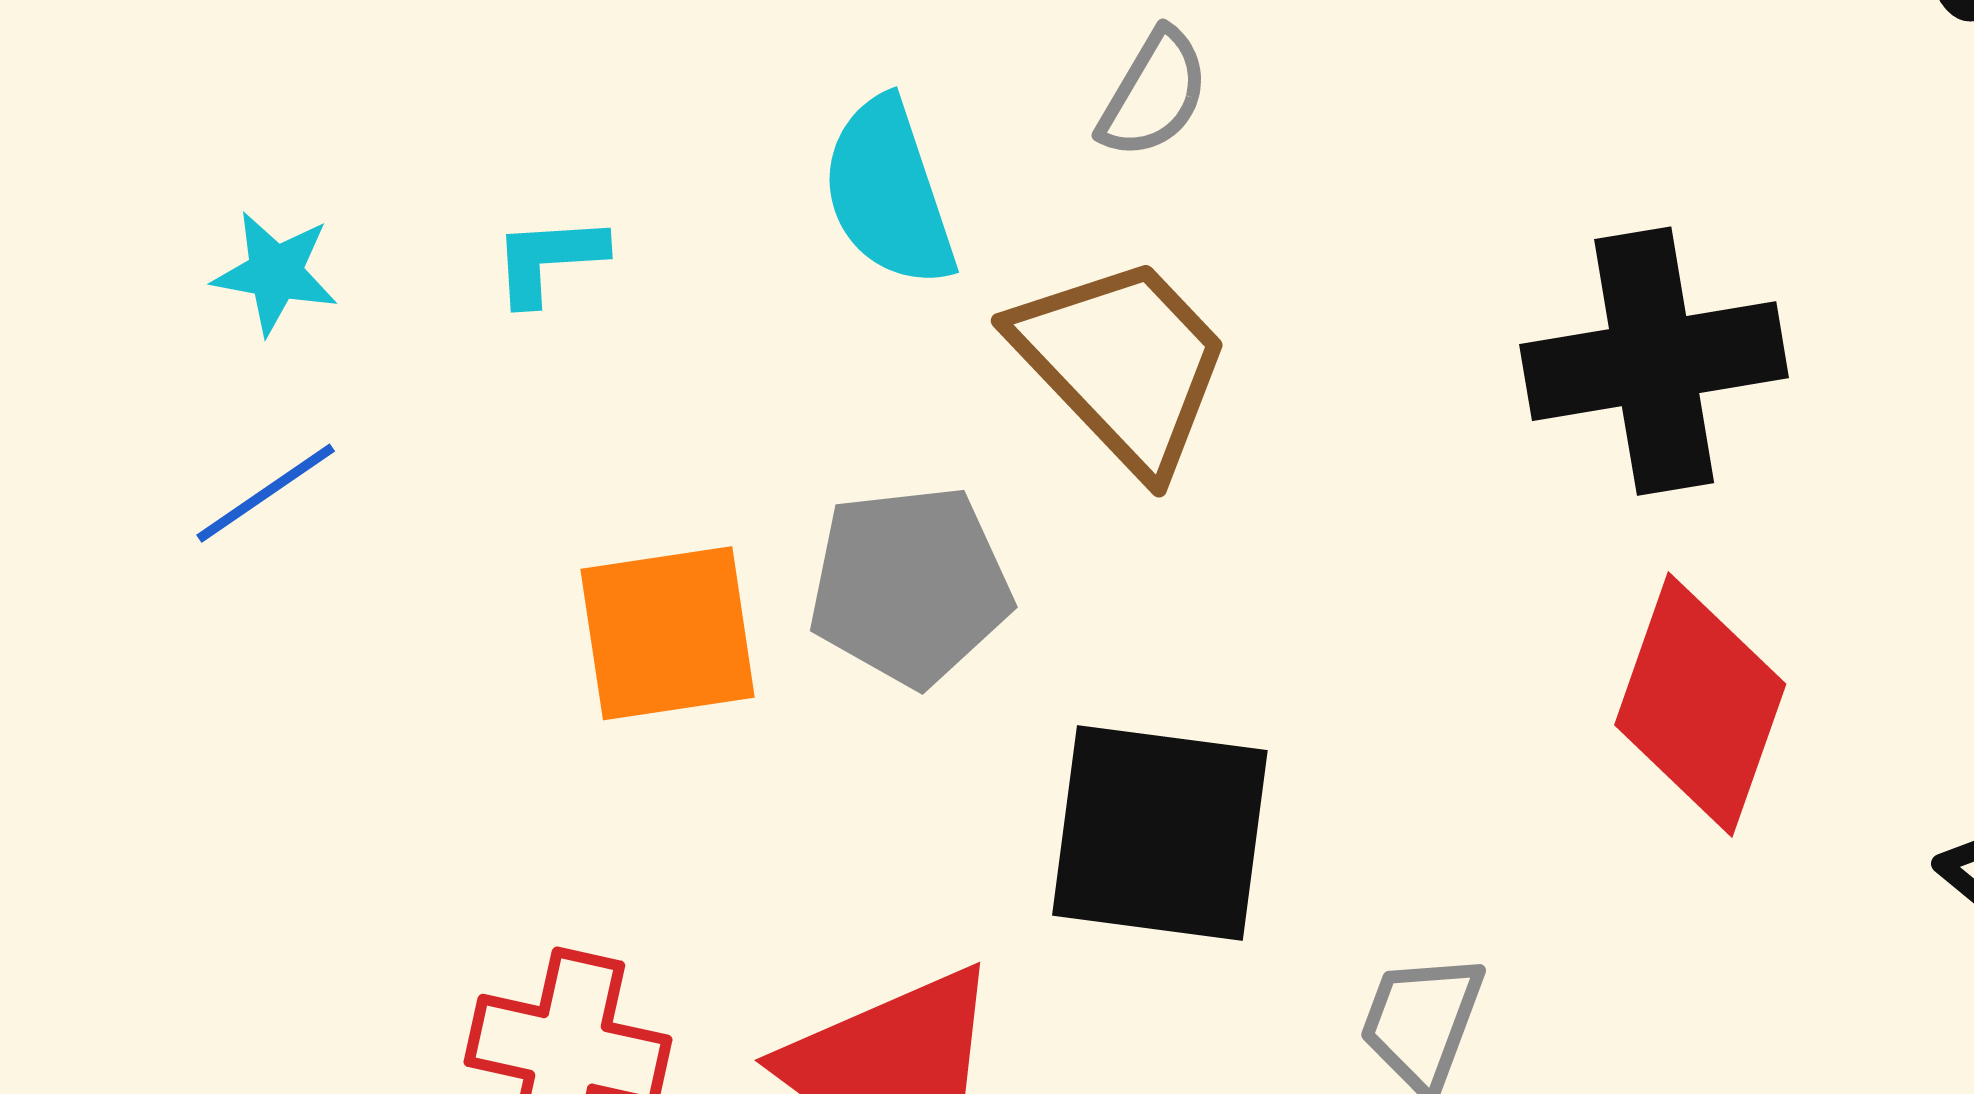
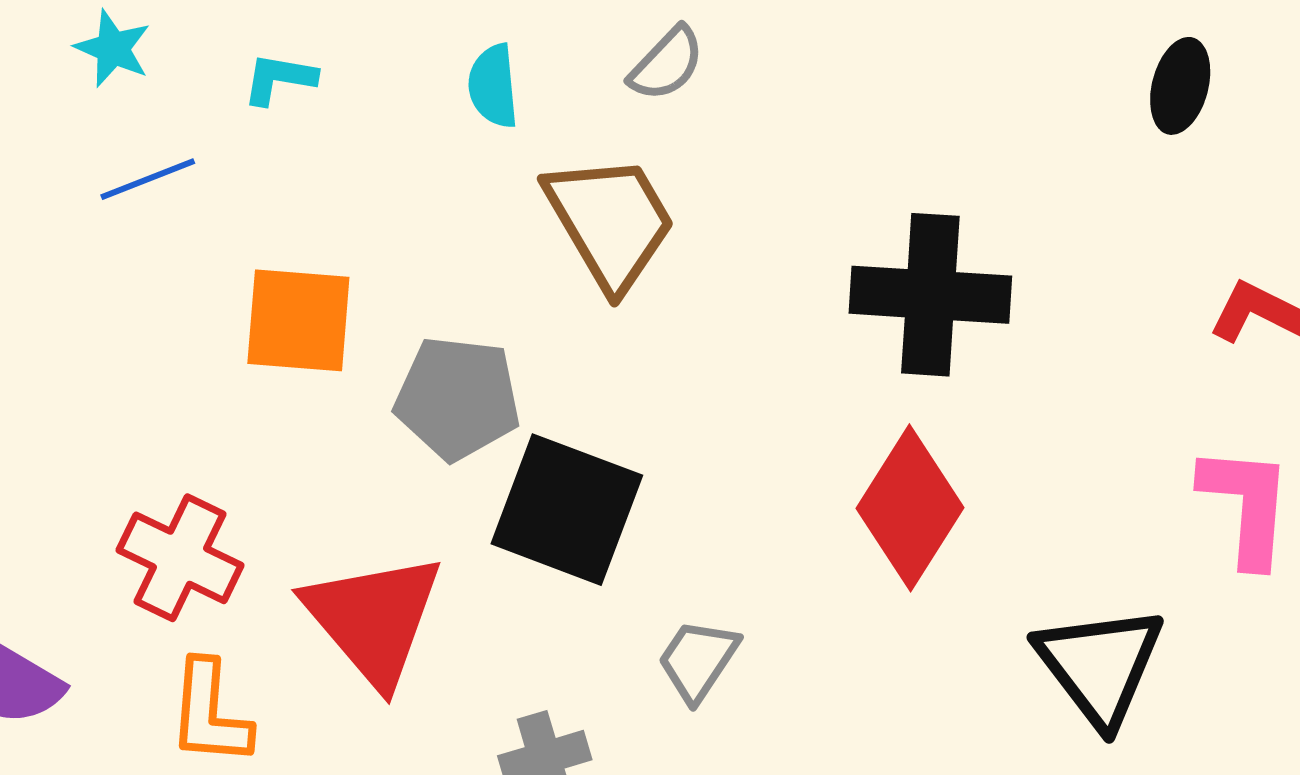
cyan semicircle: (888, 193) -> (493, 86), size x0.7
blue line: (266, 493) -> (148, 179), moved
gray pentagon: (910, 586) -> (458, 398), moved

